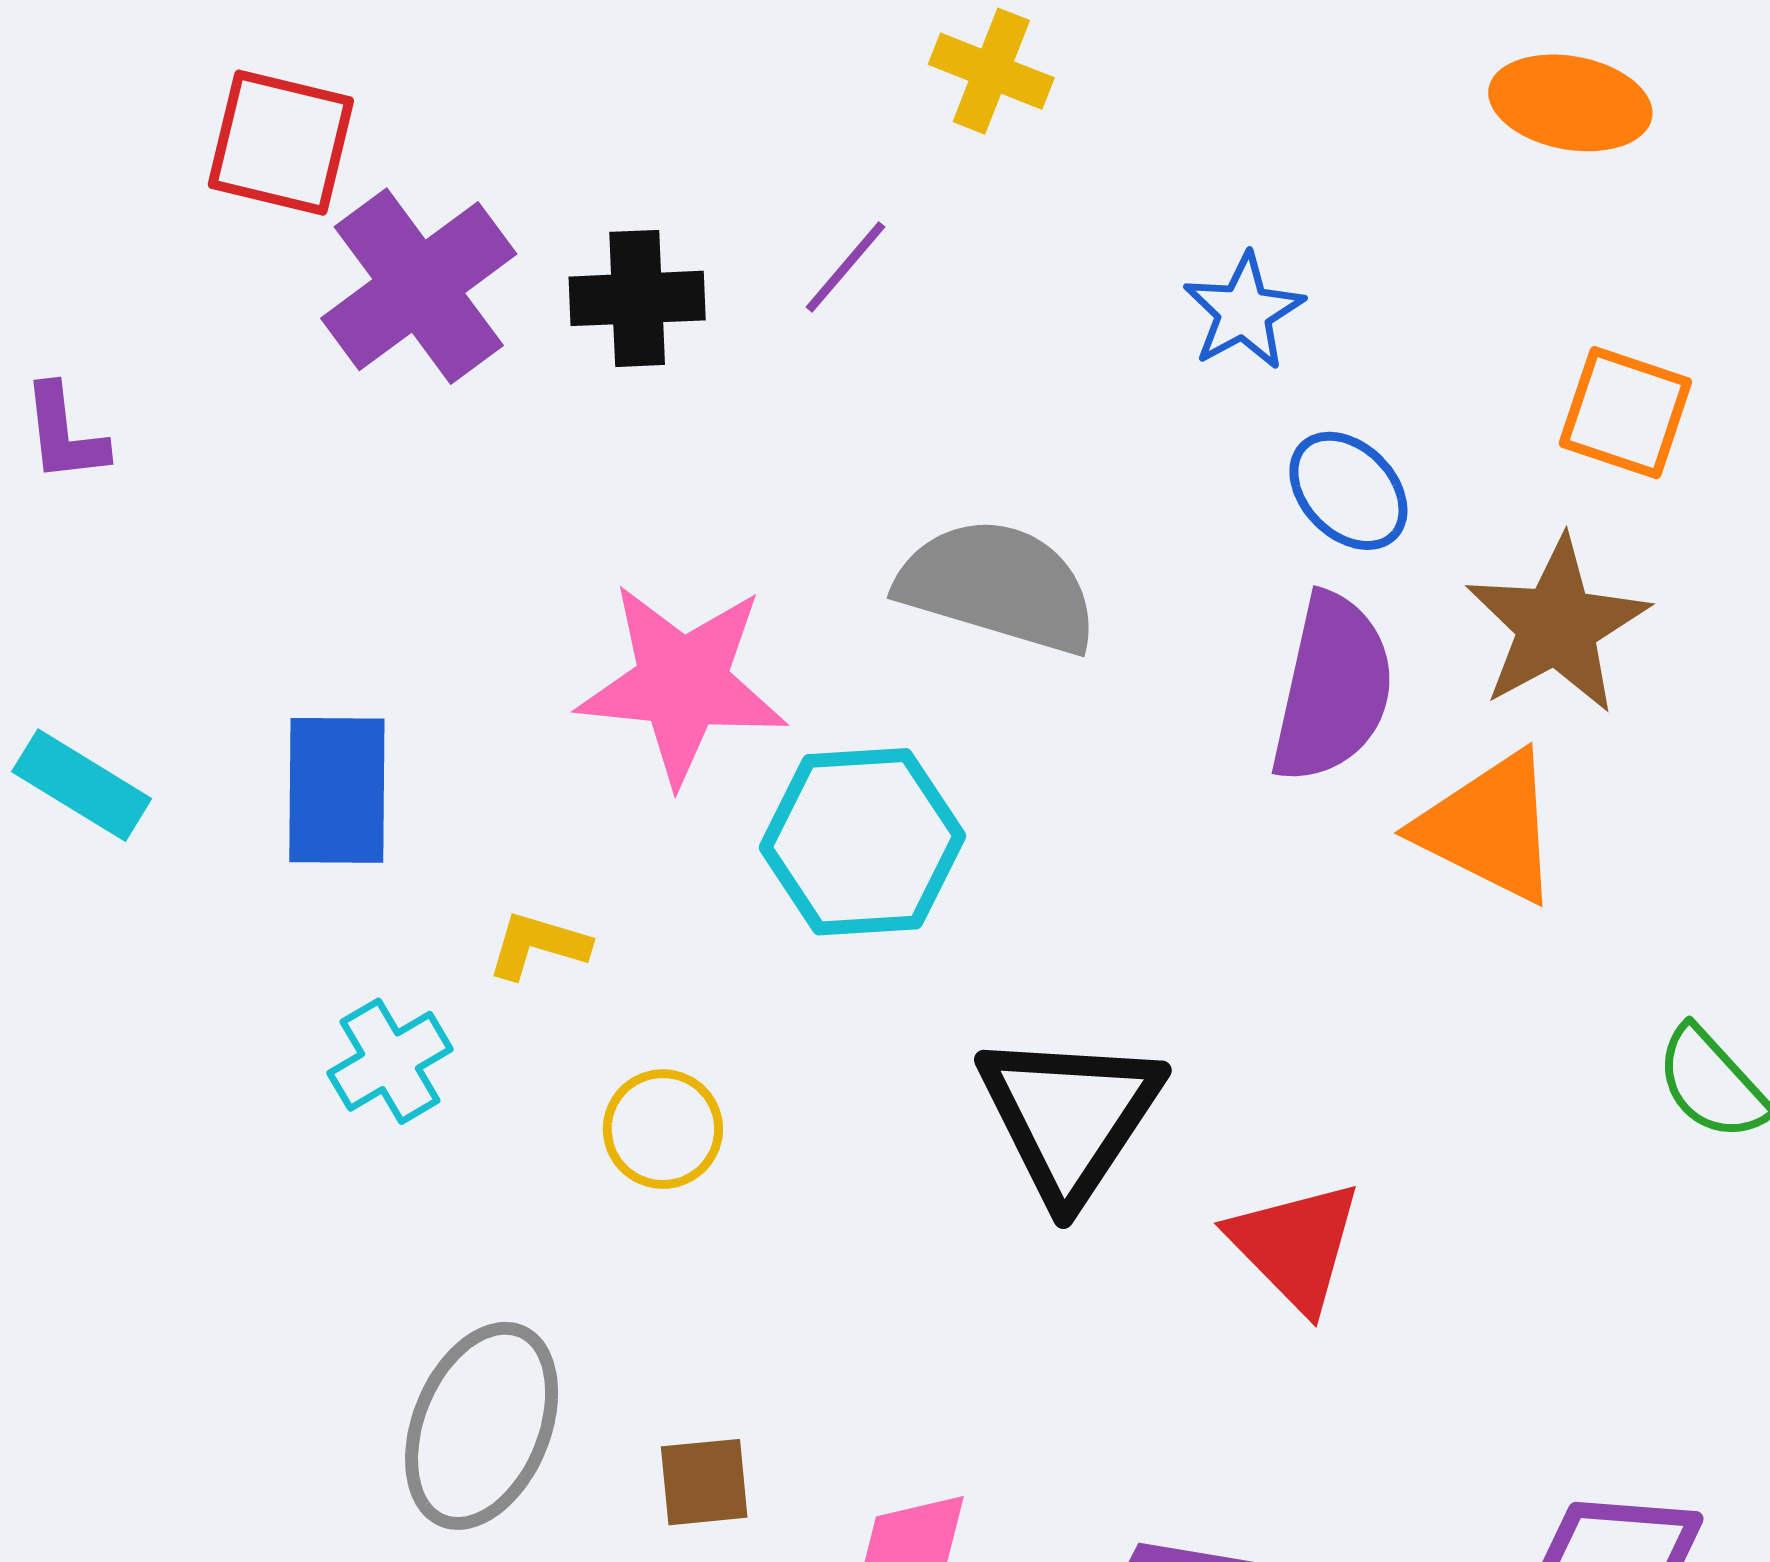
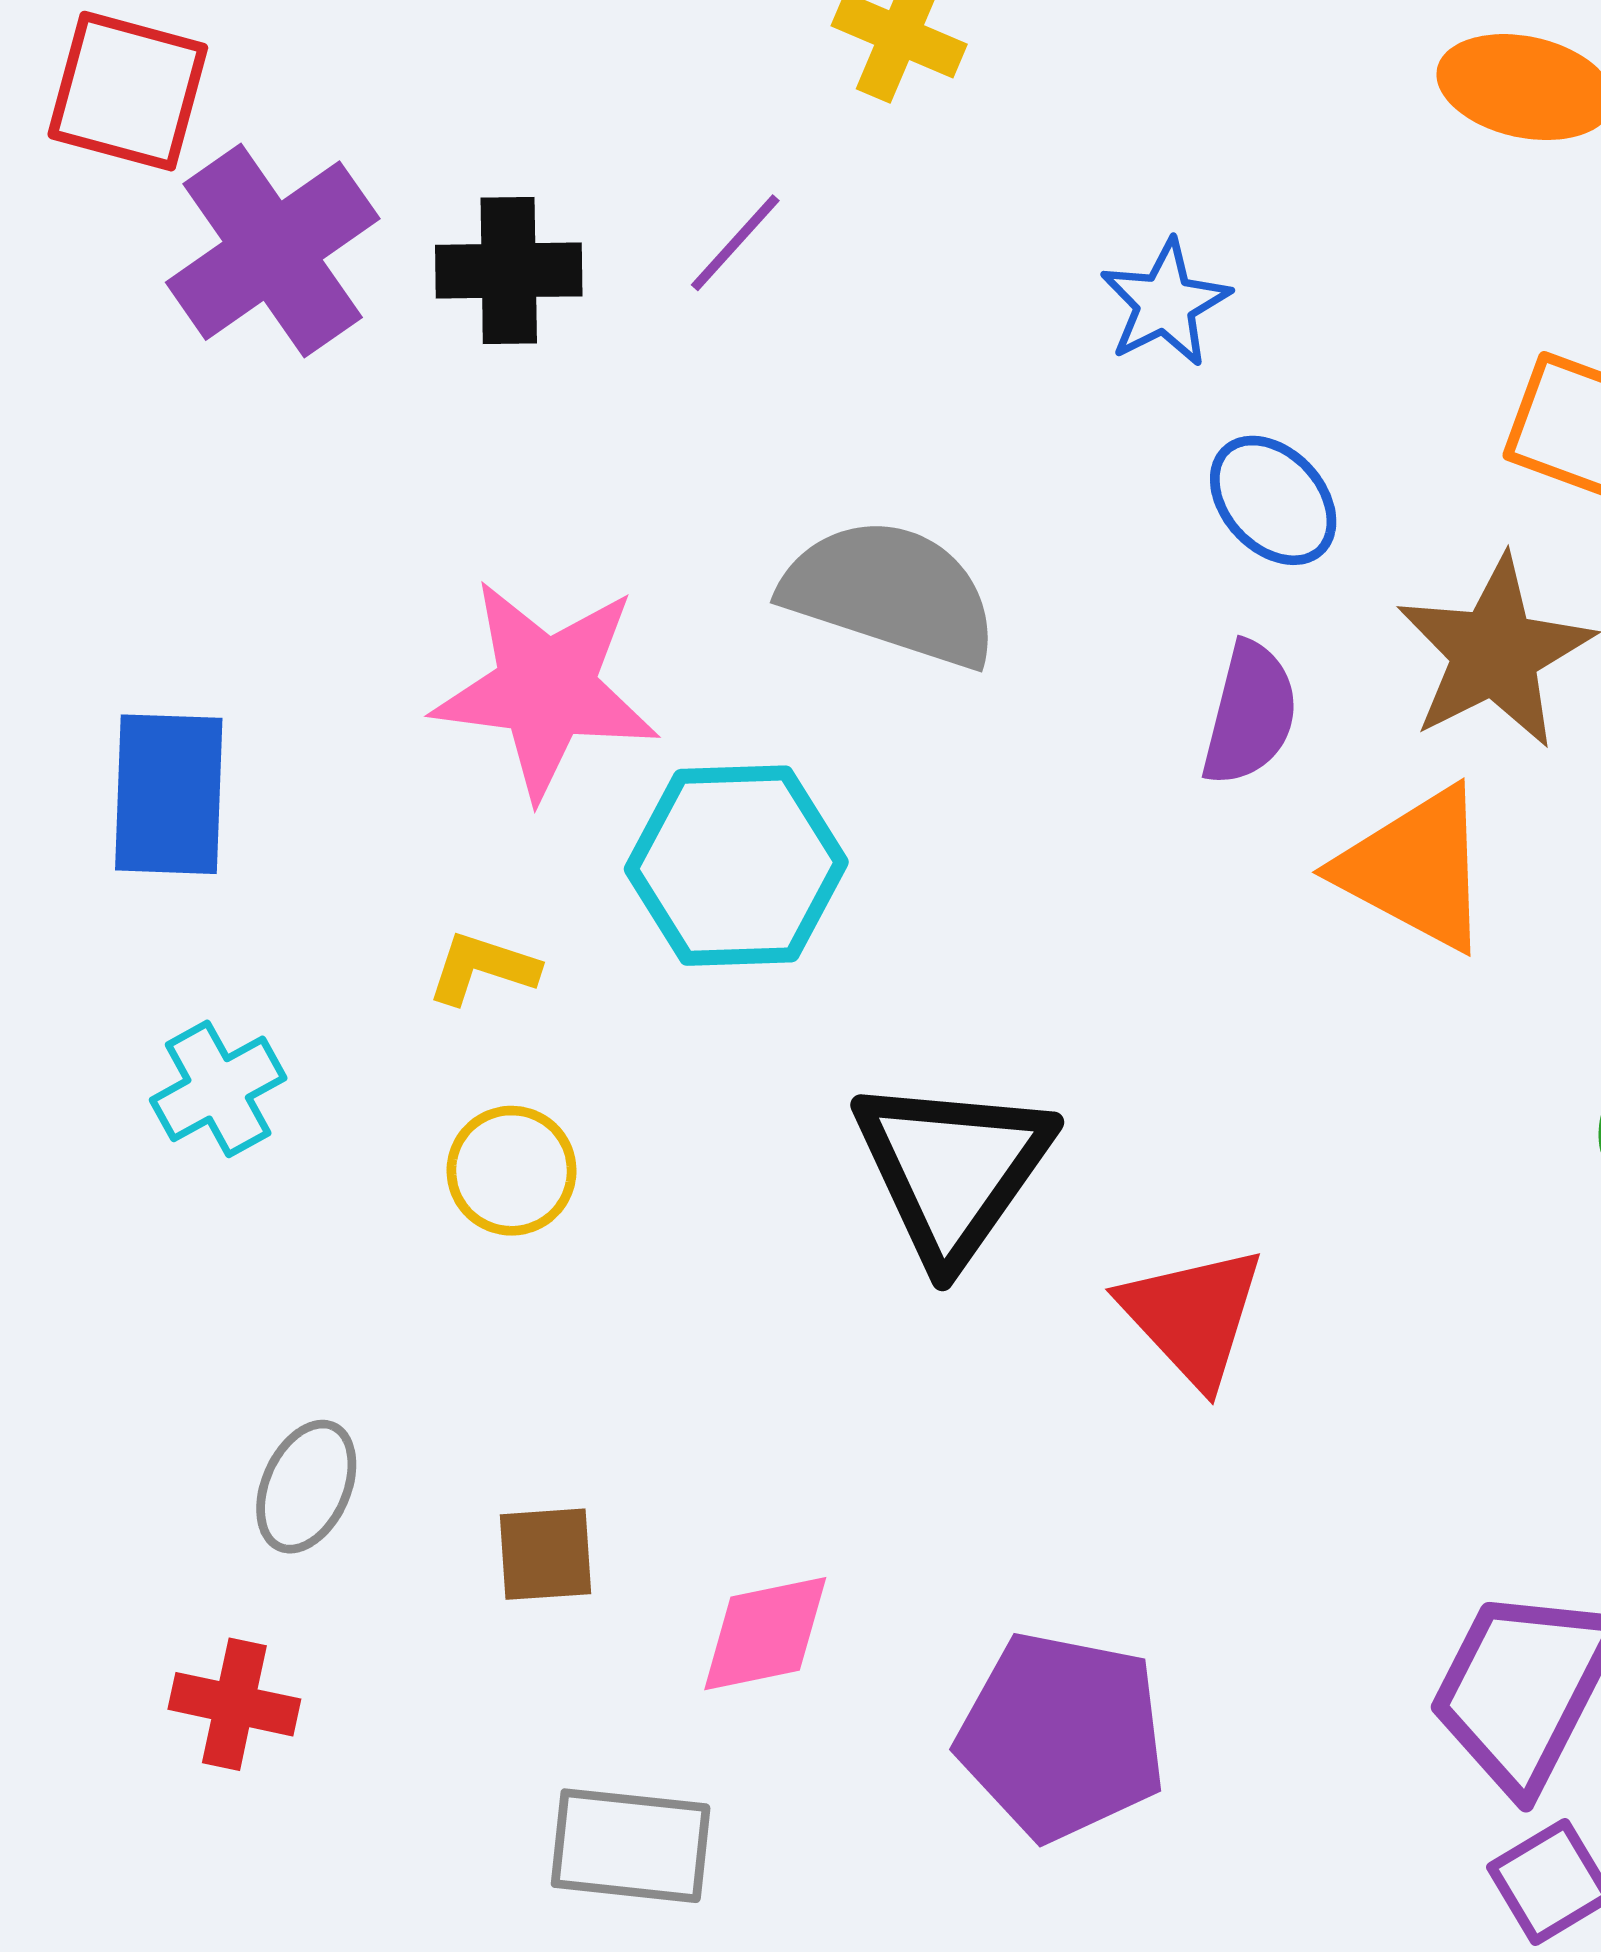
purple semicircle: (1333, 688) -> (1250, 714), size x0.7
yellow L-shape: (538, 945) -> (483, 968), moved
gray ellipse: (482, 1426) -> (306, 1487), size x0.6

